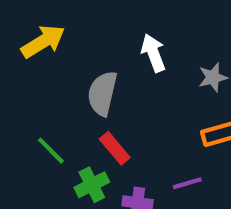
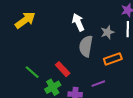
gray semicircle: (102, 93) -> (86, 46), moved

